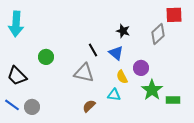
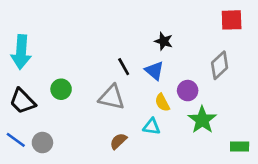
cyan arrow: (16, 24) -> (21, 52), moved
gray diamond: (158, 34) -> (220, 65), moved
green circle: (46, 57) -> (61, 89), moved
green rectangle: (173, 100) -> (240, 147), moved

